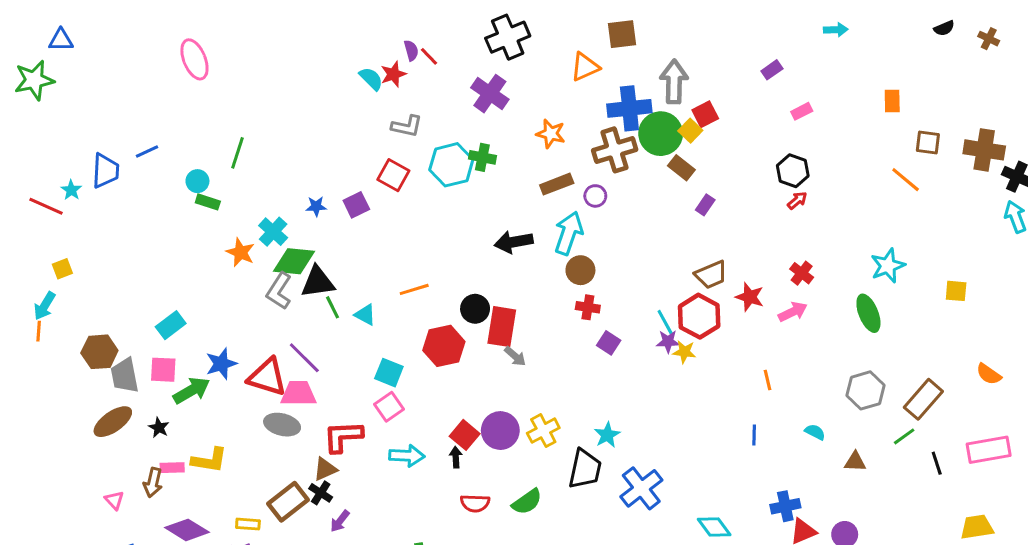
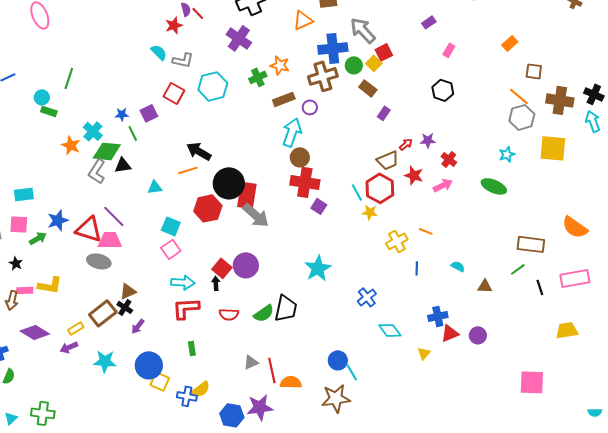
cyan semicircle: (371, 79) -> (159, 52), moved
gray arrow: (674, 82) -> (363, 30), turned -44
orange rectangle: (892, 101) -> (510, 43), turned 49
pink rectangle: (802, 111) -> (449, 50), turned -32
green circle: (661, 134) -> (354, 65), size x0.6
brown cross: (984, 150) -> (560, 100), moved
green cross: (482, 157) -> (258, 77), moved, turned -36
red arrow: (797, 200) -> (406, 144), moved
black arrow: (514, 242) -> (199, 151), moved, turned 40
cyan star: (888, 266) -> (507, 154), size x0.7
black triangle: (318, 282) -> (123, 165), size x0.7
yellow square: (956, 291) -> (553, 148), moved, size x1.8
green line: (333, 307) -> (133, 133), moved
red cross: (588, 307) -> (305, 182), size x1.8
black circle: (475, 309) -> (229, 183), size x1.6
green ellipse: (868, 313) -> (494, 186), turned -45
cyan triangle: (365, 315) -> (155, 187), turned -35
cyan rectangle: (171, 325) -> (24, 194), turned 30
purple star: (668, 341) -> (428, 140), moved
gray arrow: (515, 356) -> (256, 215), size x1.8
orange semicircle: (989, 374) -> (575, 227), size x1.5
orange line: (767, 380) -> (426, 231), turned -56
green arrow: (192, 390) -> (38, 238), size x0.7
gray hexagon: (865, 390) -> (522, 117), moved
brown rectangle: (923, 399) -> (531, 244), turned 56
yellow cross: (543, 431) -> (397, 241), moved
cyan star: (607, 435) -> (318, 268), size x1.5
red L-shape: (343, 436) -> (186, 308), moved
black trapezoid: (585, 469) -> (286, 308), moved
blue cross: (641, 488) -> (367, 297), moved, size x0.7
yellow rectangle: (248, 524) -> (76, 328), turned -35

